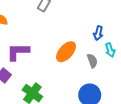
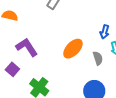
purple L-shape: (18, 52) -> (27, 47), turned 55

